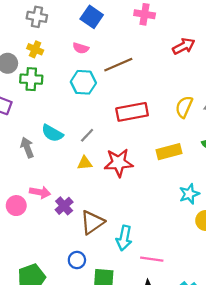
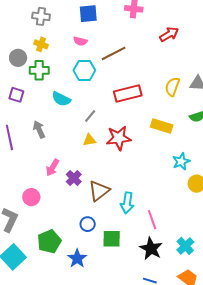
blue square: (92, 17) -> (88, 14), turned -36
cyan semicircle: (52, 133) -> (61, 99), moved
yellow rectangle: (169, 152) -> (162, 126), turned 35
pink arrow: (40, 192) -> (52, 167), turned 114
pink circle: (16, 206) -> (31, 197), moved
pink line: (152, 259) -> (152, 220), turned 66

